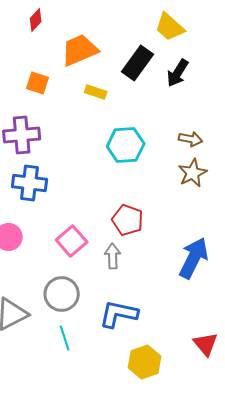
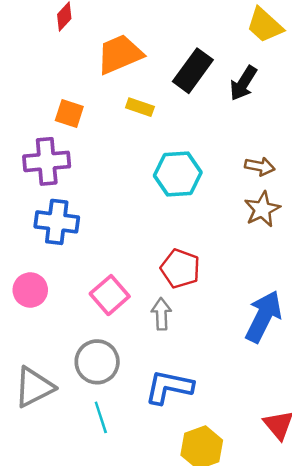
yellow trapezoid: (170, 27) -> (265, 25), moved
orange square: (38, 83) -> (69, 113), moved

